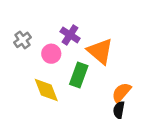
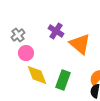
pink circle: (51, 54) -> (26, 53), moved
green rectangle: (79, 75) -> (63, 80), moved

